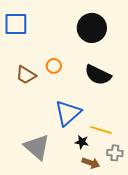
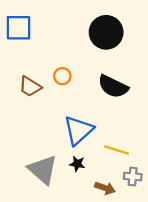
black star: (82, 142) -> (77, 164), moved

